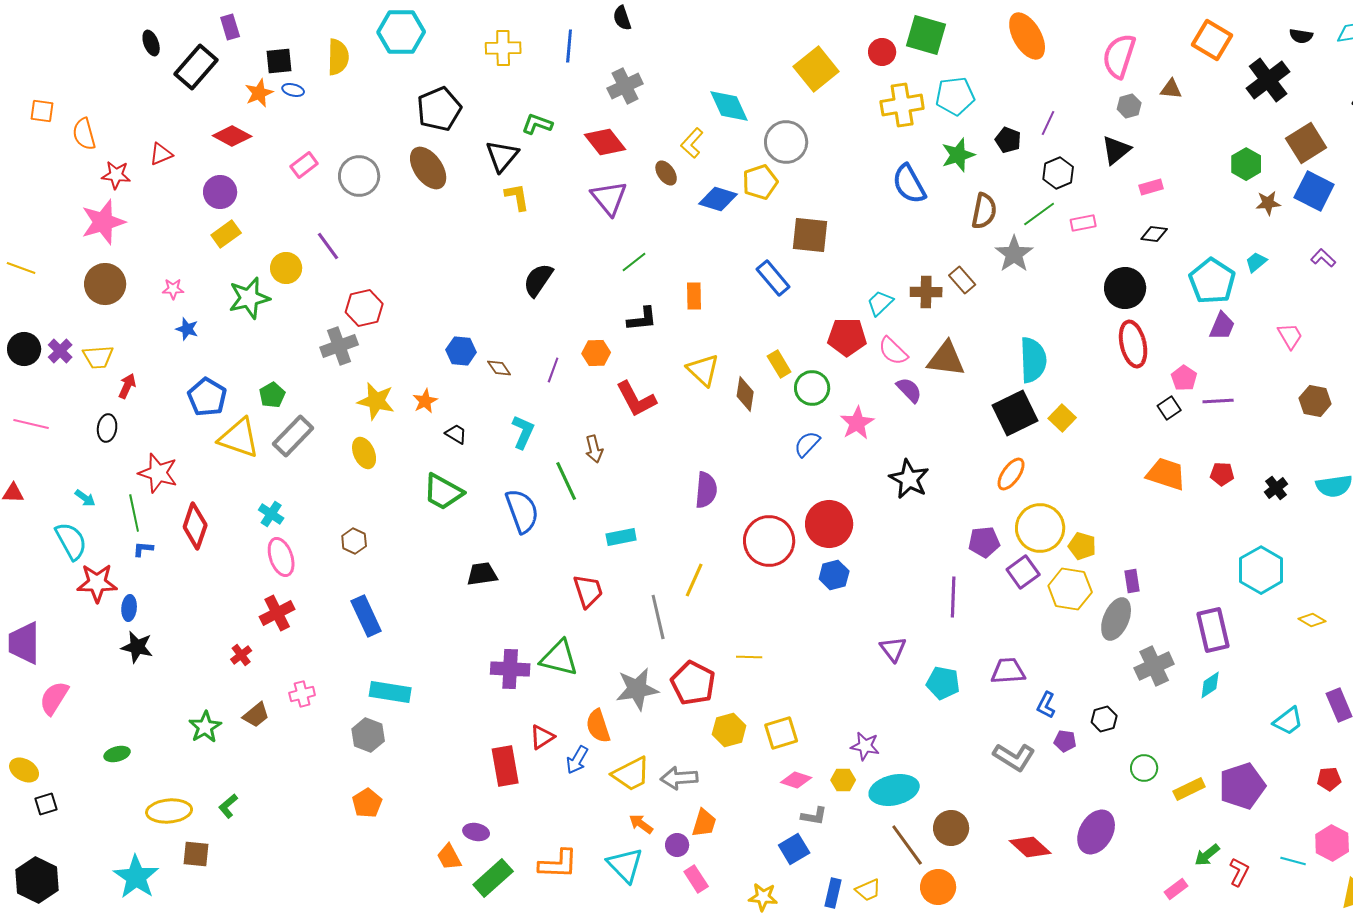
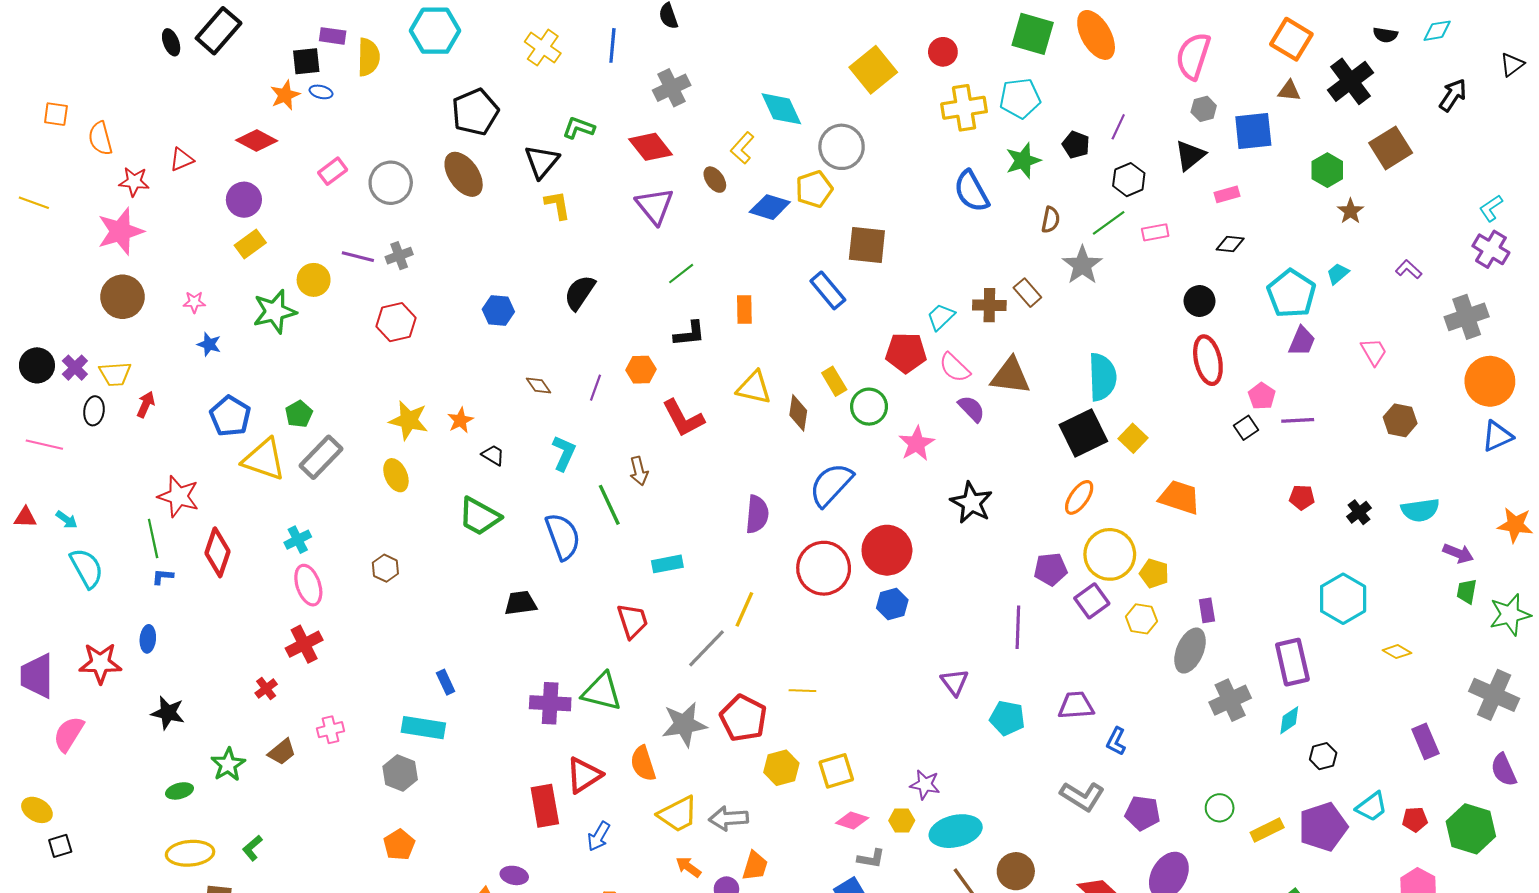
purple rectangle: (230, 27) -> (333, 36), moved, turned -65
green square: (926, 35) -> (1033, 34), moved
yellow cross: (503, 48) -> (543, 48), turned 36
black rectangle: (196, 67) -> (219, 31), moved
brown triangle: (1171, 89) -> (1289, 91), moved
blue square: (1314, 191) -> (1253, 131), moved, turned -33
brown star: (1268, 203) -> (1350, 211), turned -30
brown semicircle: (984, 211) -> (1051, 220), size x0.7
purple line: (328, 246) -> (358, 257), turned -40
yellow line: (21, 268) -> (34, 203), moved
black circle: (1125, 288) -> (1200, 301), size x0.7
gray cross: (339, 346) -> (399, 256), moved, size x0.7
blue hexagon: (461, 351) -> (498, 311), moved
yellow triangle: (703, 370) -> (754, 388), turned -30
black ellipse: (107, 428) -> (94, 411), moved
blue semicircle: (807, 444) -> (831, 485), moved, size x1.6
orange trapezoid: (1166, 474) -> (1179, 497), moved
cyan arrow: (85, 498) -> (67, 520), moved
cyan cross: (271, 514) -> (298, 540), turned 30
red star: (97, 583) -> (100, 663), moved
yellow hexagon: (1070, 589) -> (1141, 619), size x0.7
blue rectangle: (366, 616) -> (446, 682), moved, size x0.6
gray line: (658, 617) -> (706, 648), turned 57
black star: (137, 647) -> (168, 713), moved
black hexagon: (1104, 719) -> (1323, 756), moved
cyan trapezoid: (1288, 721) -> (1372, 807), moved
red triangle: (542, 737) -> (584, 775), size x1.4
purple pentagon: (1065, 741) -> (1142, 813), moved, size x1.5
green ellipse: (117, 754) -> (180, 791), moved
blue arrow: (577, 760) -> (599, 836), moved

